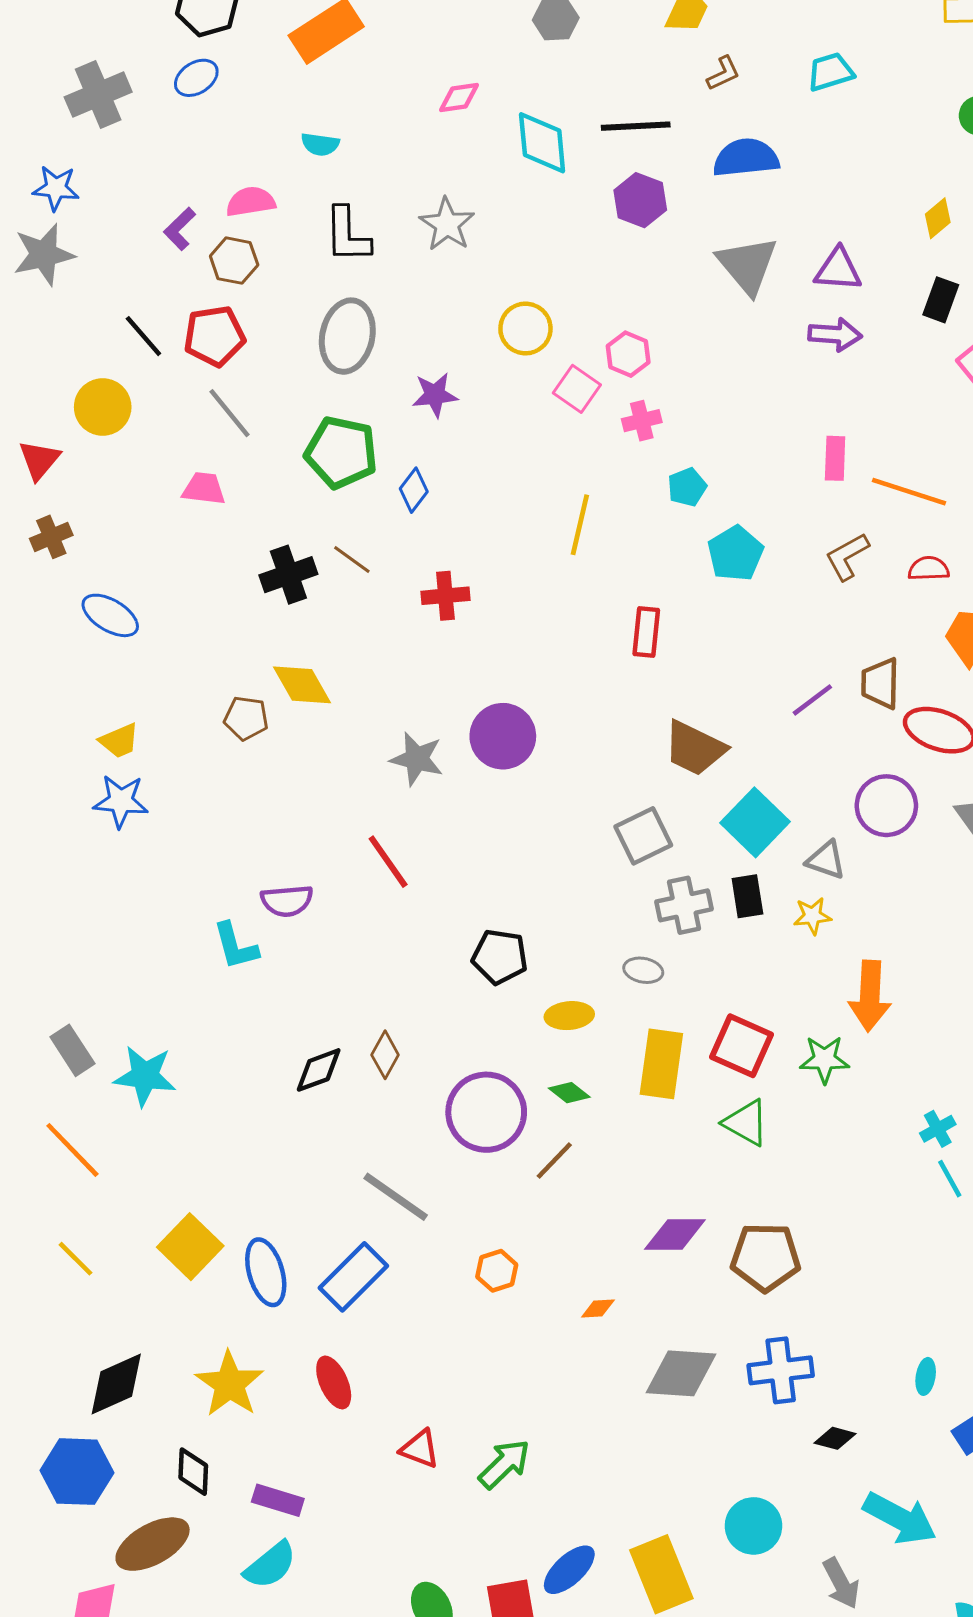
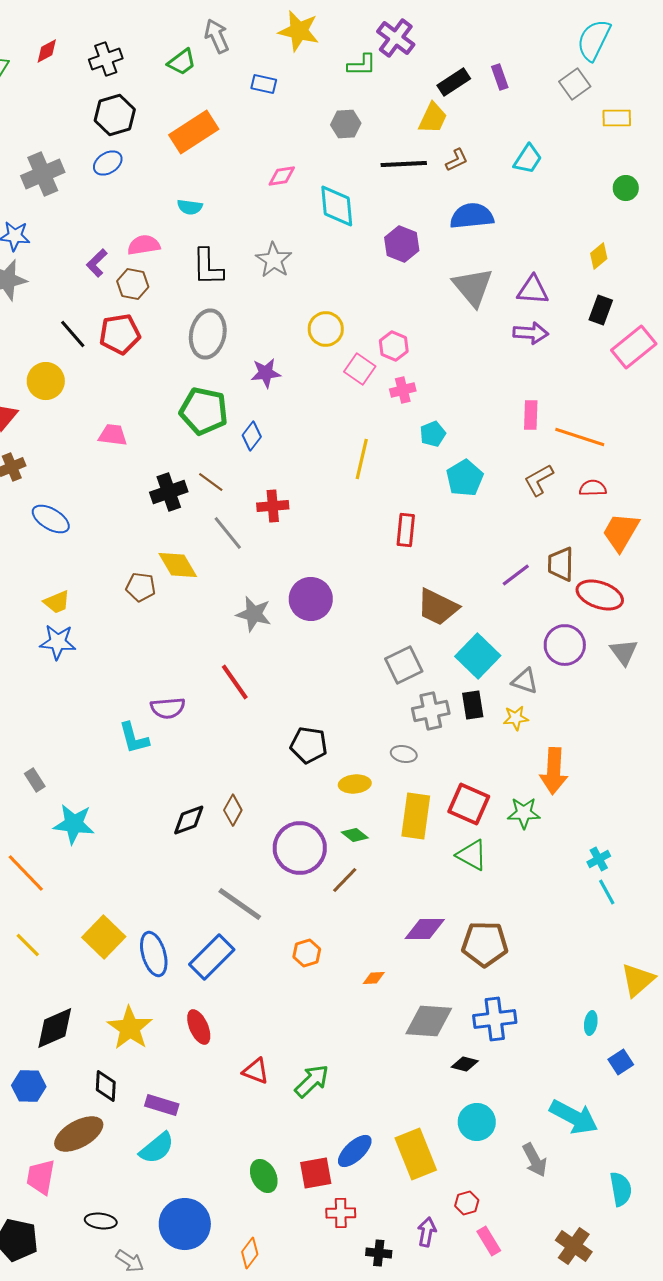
cyan trapezoid: (830, 72) -> (528, 159), turned 140
black line: (636, 126) -> (404, 164), moved
gray line: (230, 413) -> (228, 533), moved
gray rectangle: (72, 1050) -> (35, 780), moved, size x0.7
black diamond: (835, 1438) -> (465, 1064), moved
blue hexagon: (77, 1472) -> (29, 1086), size x0.7

